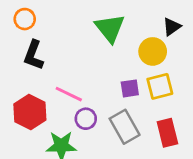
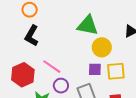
green triangle: (110, 28) -> (88, 25), turned -50
yellow circle: (153, 51) -> (102, 47), moved

